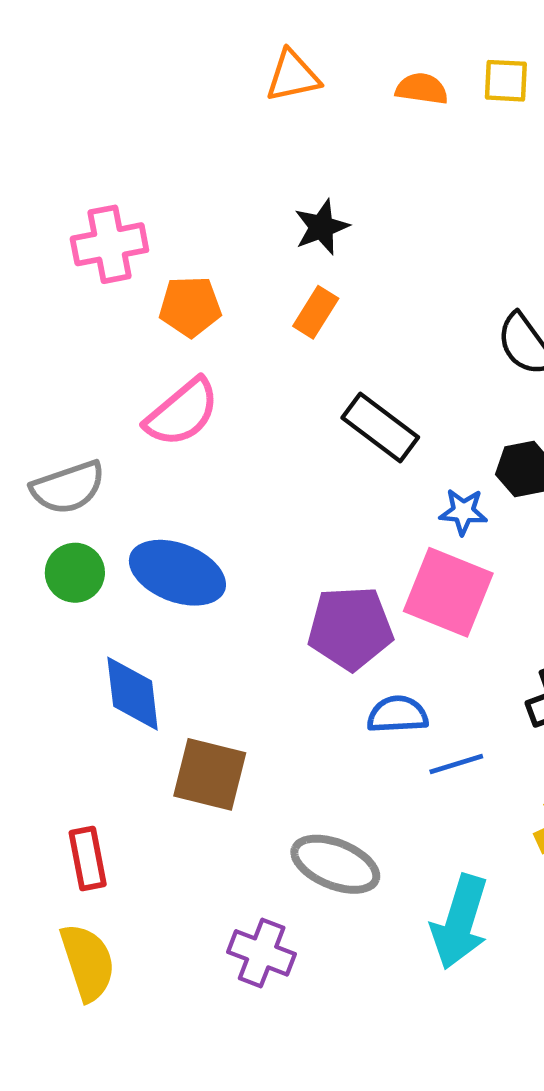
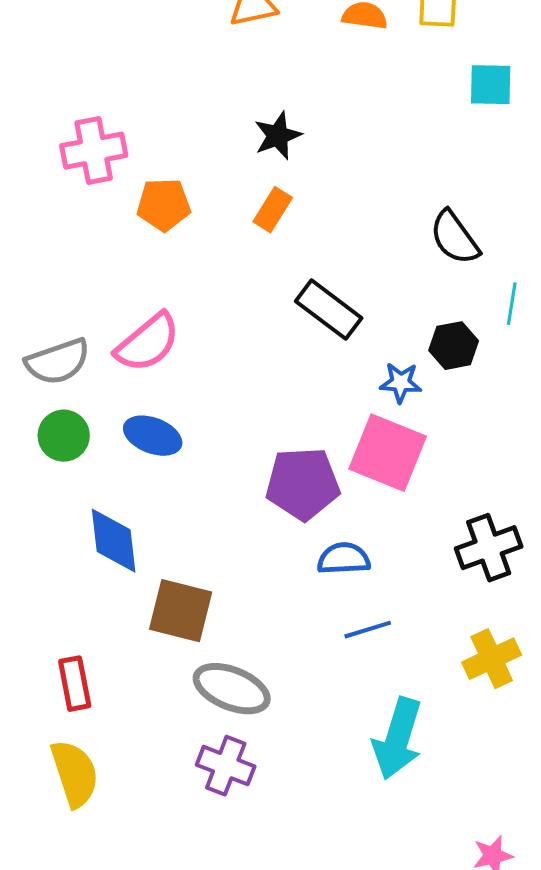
pink semicircle: (182, 413) -> (148, 343), moved
blue ellipse: (177, 573) -> (153, 436), size x0.7
blue line: (456, 764) -> (368, 630), moved
gray ellipse: (335, 864) -> (232, 689), moved

